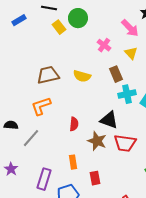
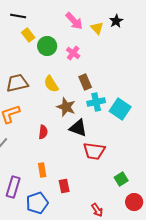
green circle: (78, 18) -> (47, 46), moved
pink arrow: (130, 28) -> (74, 21), moved
yellow triangle: (131, 53) -> (97, 28), moved
yellow semicircle: (82, 76) -> (51, 84), turned 42
brown star: (97, 141) -> (66, 107), moved

